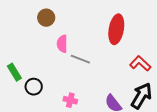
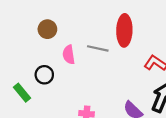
gray line: (80, 59) -> (98, 48), moved
black circle: (34, 87) -> (44, 75), moved

